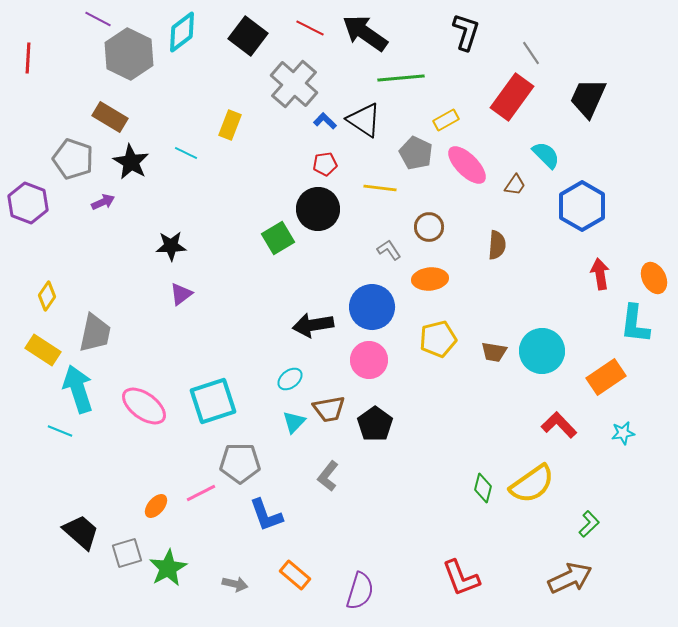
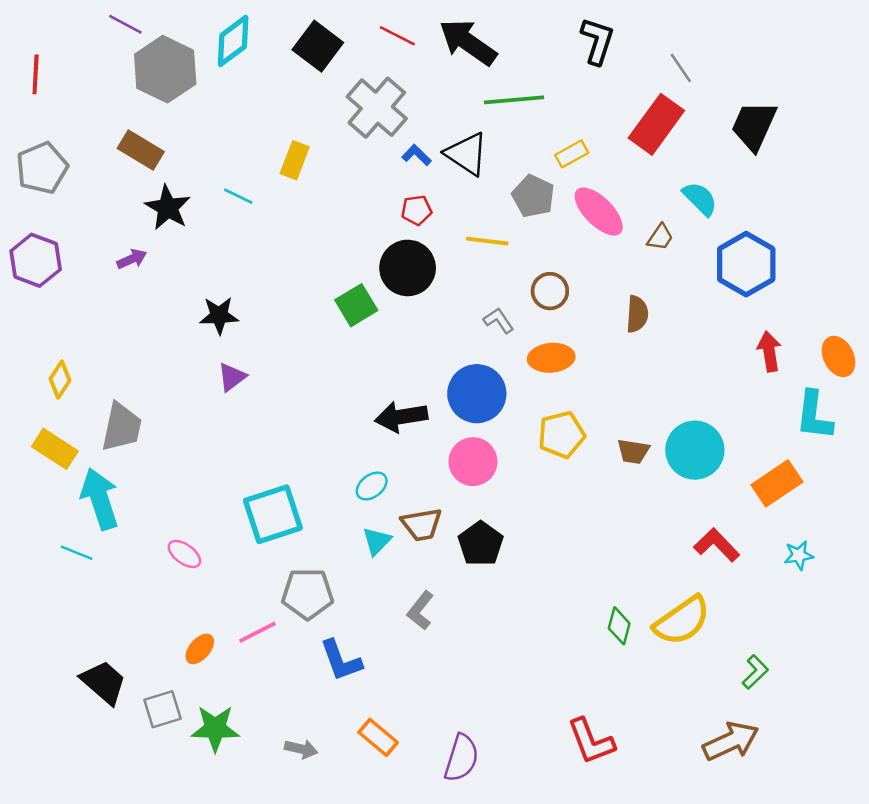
gray pentagon: (73, 159) -> (42, 168), moved, turned 30
pink ellipse: (144, 406) -> (184, 554), moved, size x0.6
green star: (168, 568) -> (215, 728), turned 30

